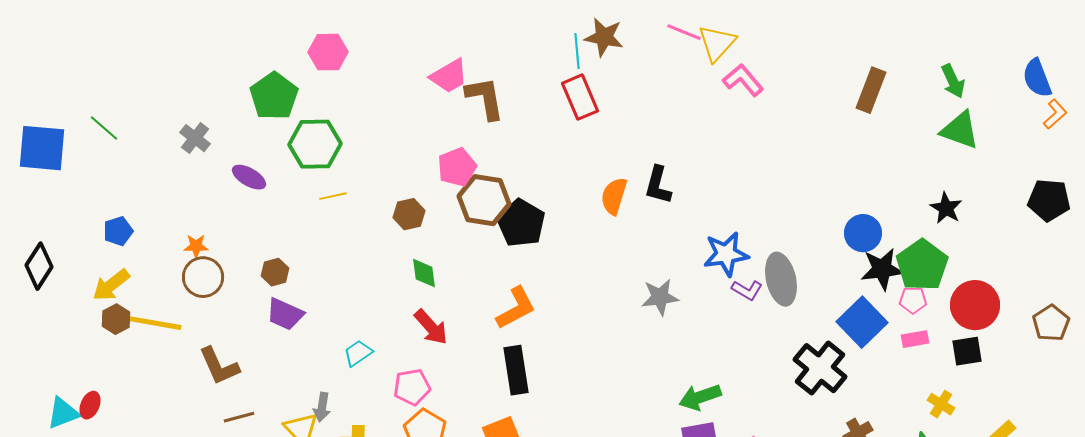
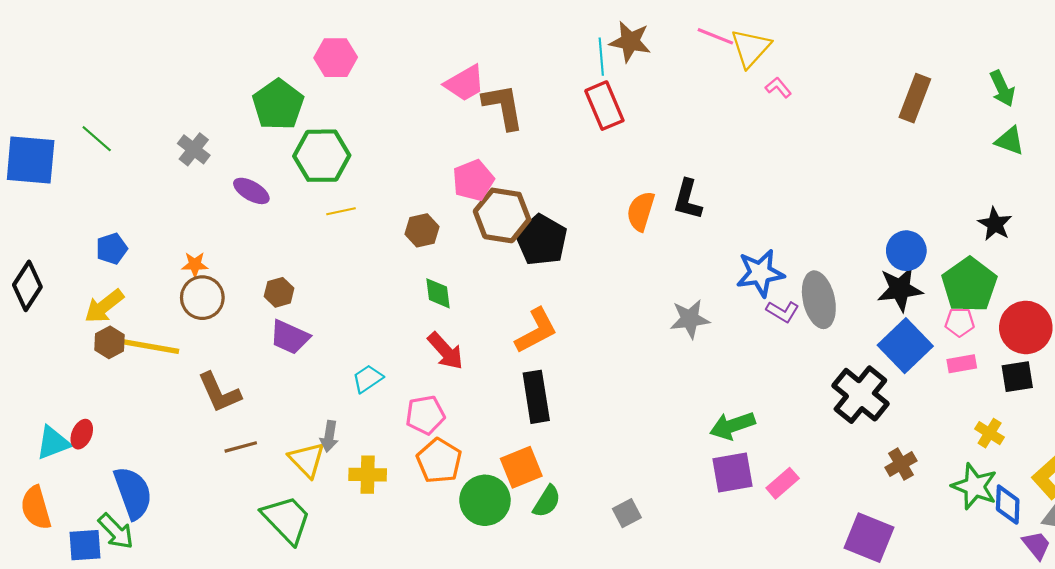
pink L-shape: (743, 80) -> (778, 87), size x0.6
green triangle: (960, 130) -> (1010, 141), size x0.7
black star: (882, 269) -> (900, 289), moved

